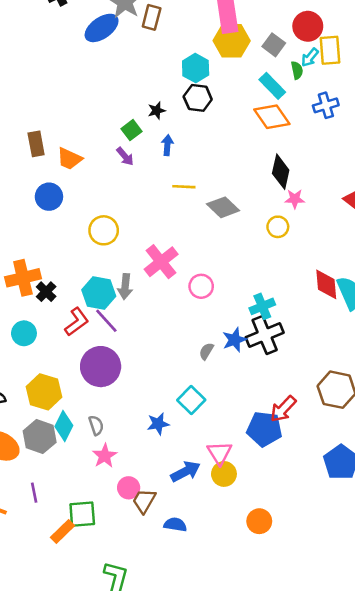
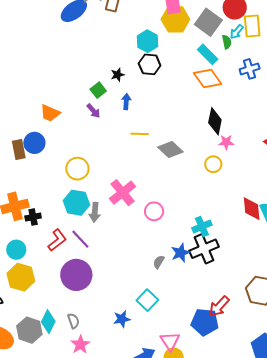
gray square: (274, 45) -> (208, 22), size x1.5
brown rectangle: (36, 144) -> (19, 150), moved
black cross: (46, 292) -> (33, 217), turned 35
cyan hexagon: (99, 293) -> (76, 203), moved
yellow hexagon: (44, 392) -> (21, 277), moved

